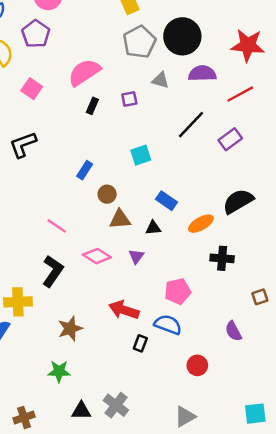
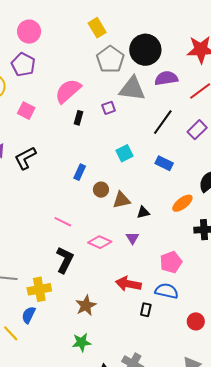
gray triangle: (160, 80) -> (132, 89), size x1.8
blue rectangle: (167, 201) -> (164, 163), moved
brown triangle: (120, 219) -> (122, 200), moved

